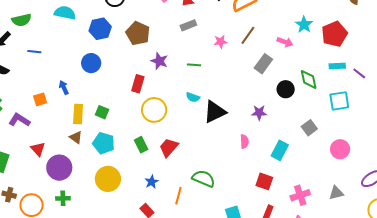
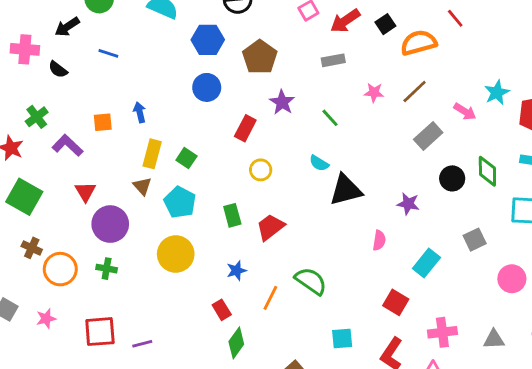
blue circle: (91, 63) -> (207, 87), moved
green line: (194, 65) -> (330, 118), turned 32
yellow circle: (154, 110) -> (261, 170), size x0.6

